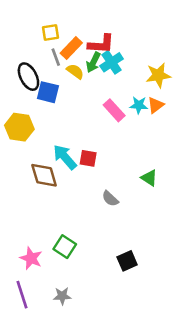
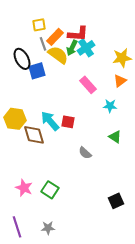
yellow semicircle: (75, 71) -> (58, 55), size x1.5
blue square: (48, 92) -> (37, 71), turned -30
cyan star: (139, 105) -> (110, 106), moved
yellow hexagon: (19, 127) -> (15, 119), moved
pink star: (31, 258) -> (24, 188), moved
black square: (127, 261) -> (116, 201), moved

